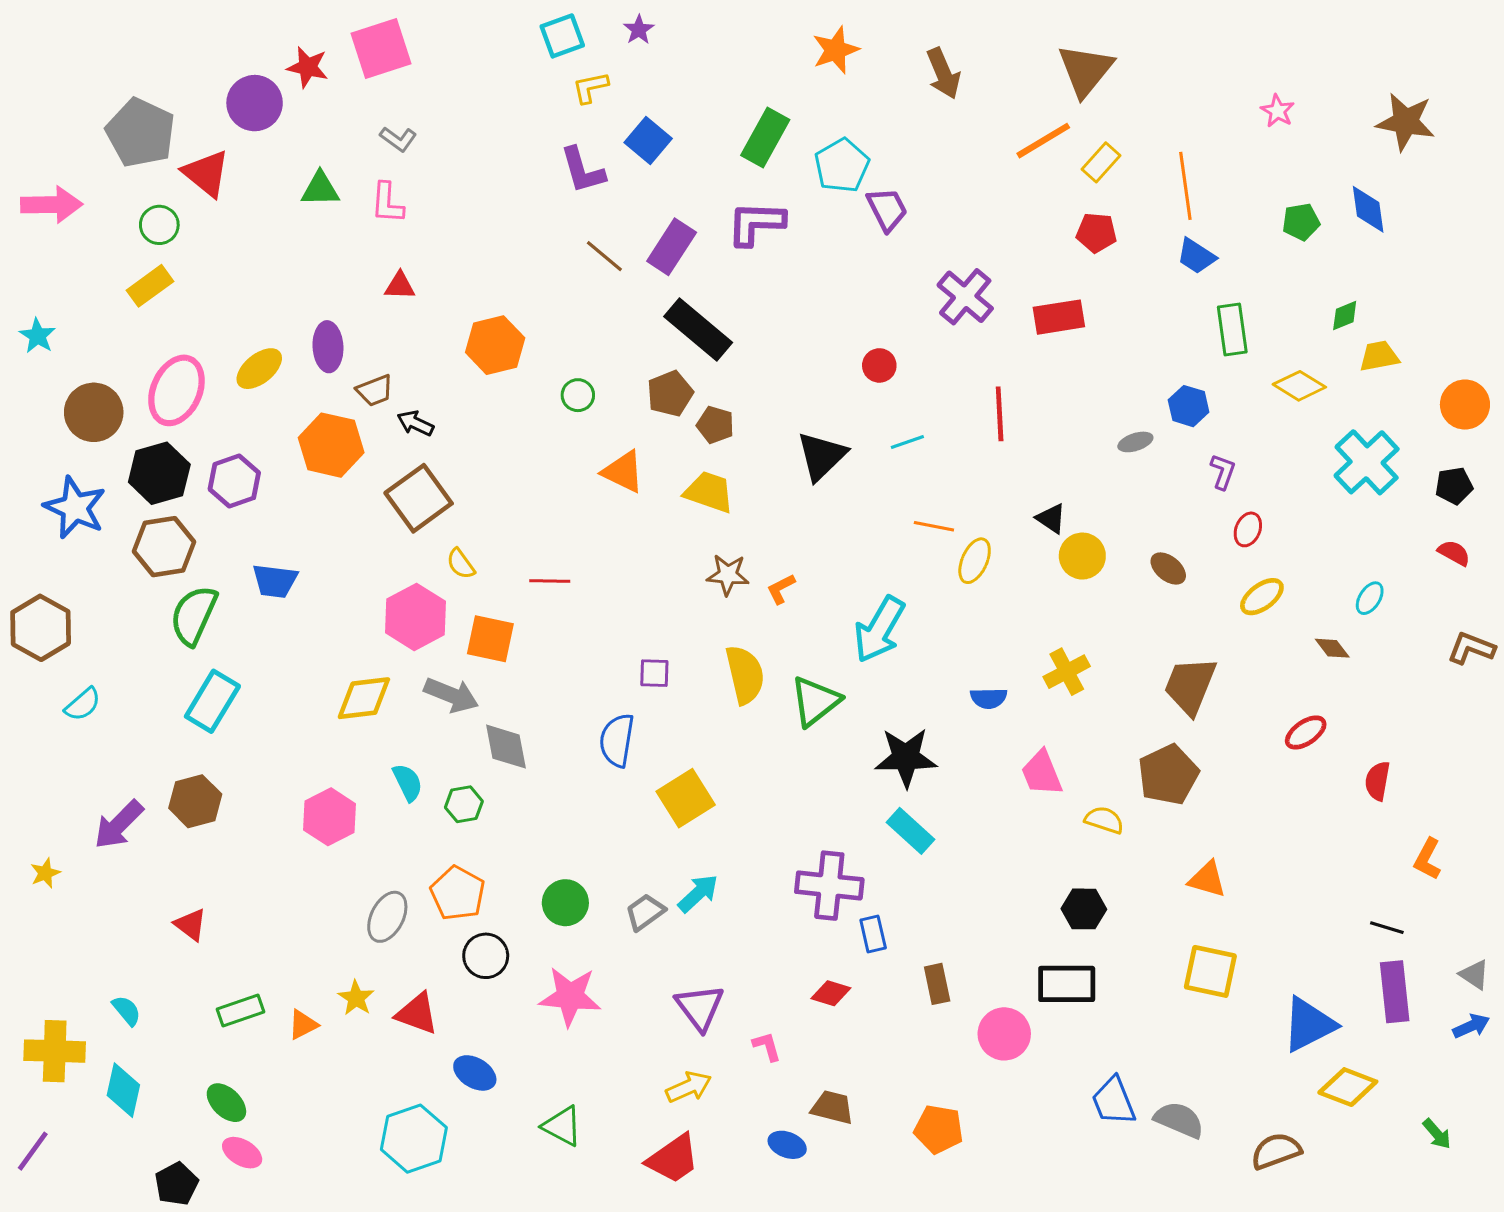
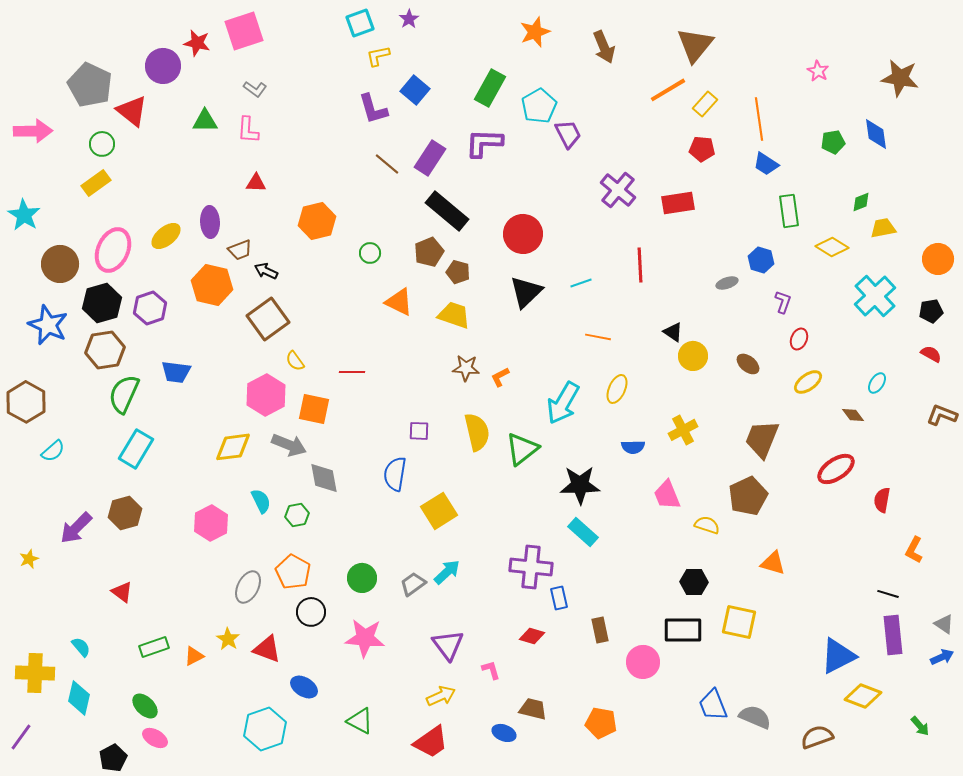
cyan star: (37, 336) -> (24, 215), size x1.4
red circle: (879, 365) -> (523, 234), moved, size x1.8
yellow ellipse: (975, 561) -> (617, 389), moved
red ellipse: (1306, 732) -> (836, 469), size x1.4
yellow square: (1210, 971) -> (739, 622), moved

